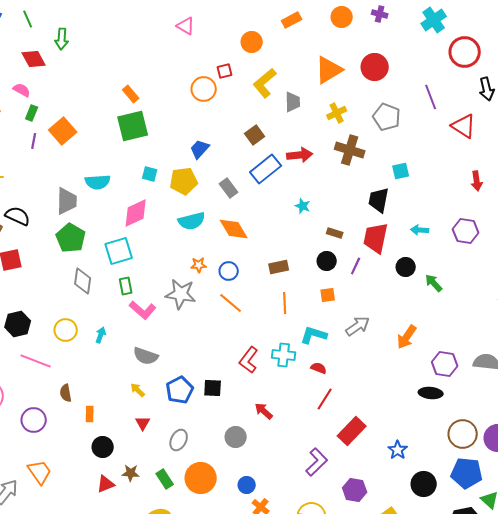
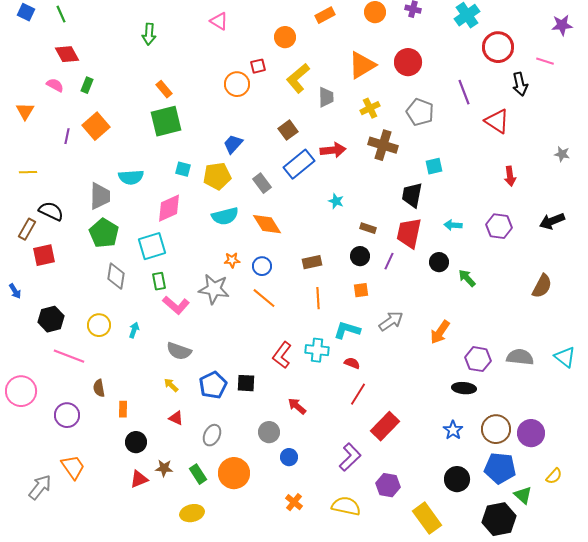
green arrow: (62, 39) -> (149, 34), moved
green rectangle: (32, 113) -> (87, 85), moved
red triangle: (143, 423) -> (176, 418), turned -35
blue star: (398, 450) -> (453, 430), moved
blue circle: (247, 485) -> (289, 457), moved

